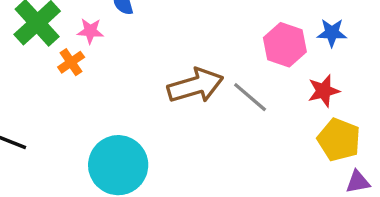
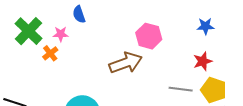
pink hexagon: (285, 45) -> (149, 36), moved
gray line: (250, 97) -> (181, 89), moved, turned -30

